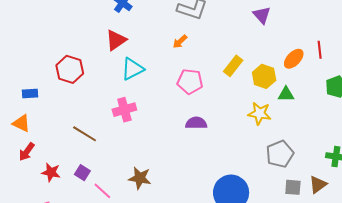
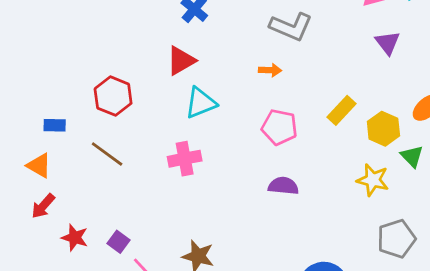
orange arrow: (180, 42) -> (270, 70), turned -140
green triangle: (286, 94) -> (412, 156), turned 42
brown line: (85, 134) -> (107, 154), moved

